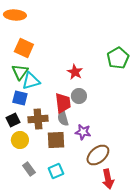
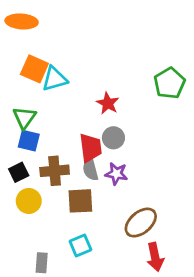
green triangle: (20, 72) -> (24, 118), moved
cyan triangle: (31, 81) -> (55, 79), moved
purple star: (83, 132) -> (116, 174), moved
gray rectangle: (29, 169) -> (42, 263), moved, turned 40

